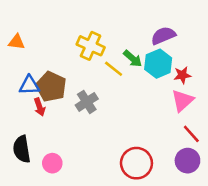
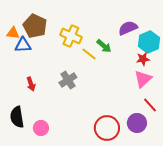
cyan hexagon: (158, 64) -> (149, 42), moved
blue triangle: (29, 85) -> (23, 45), moved
brown pentagon: (51, 87) -> (35, 26), moved
purple circle: (187, 161) -> (137, 123), moved

